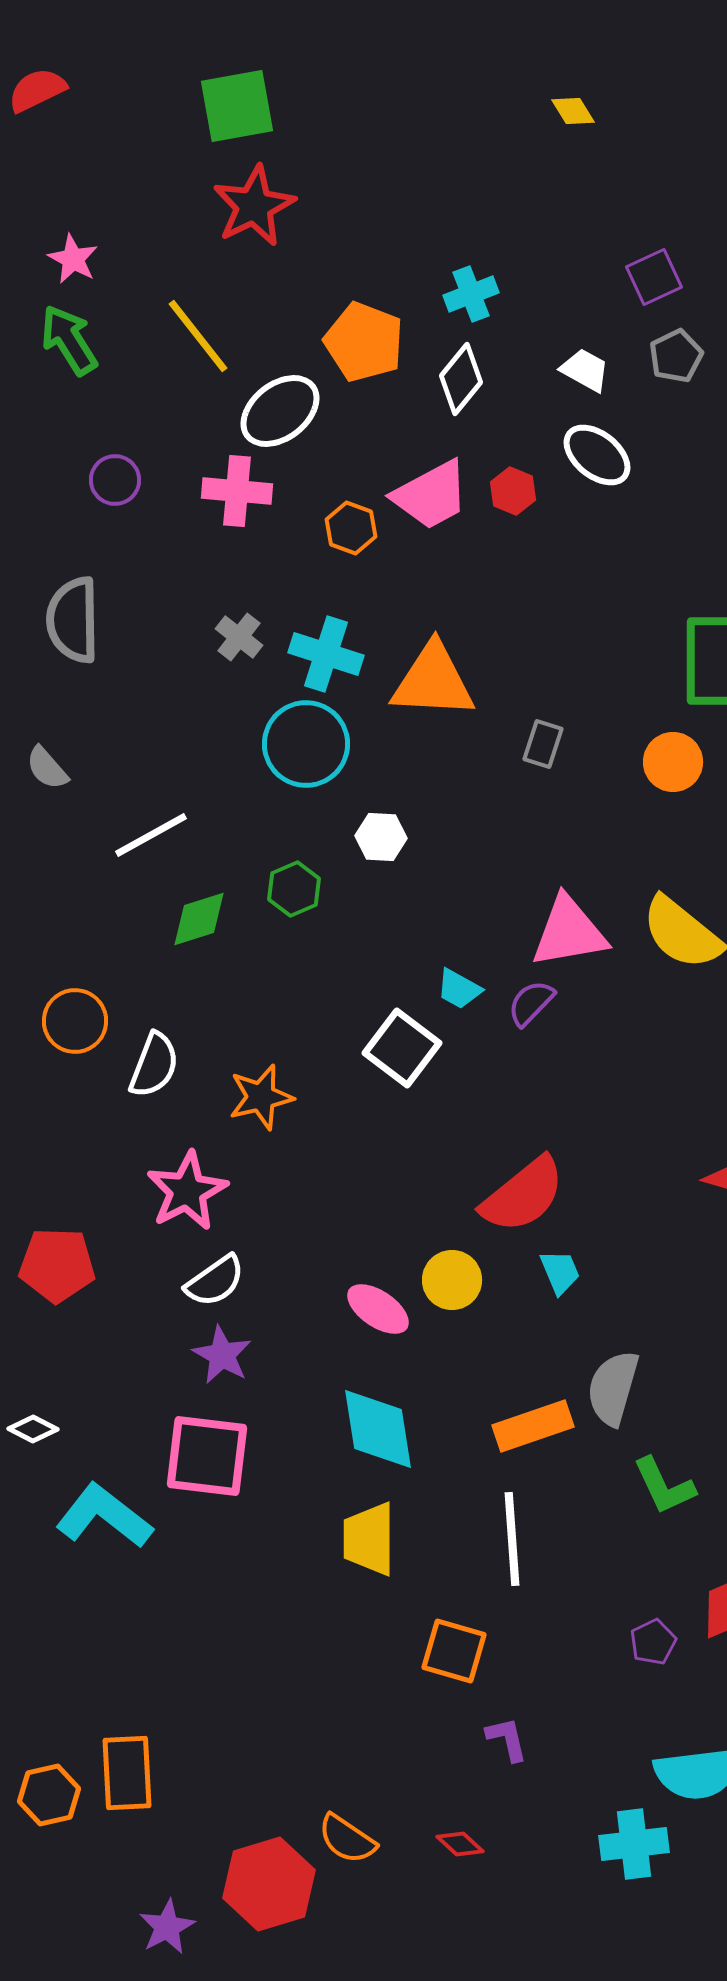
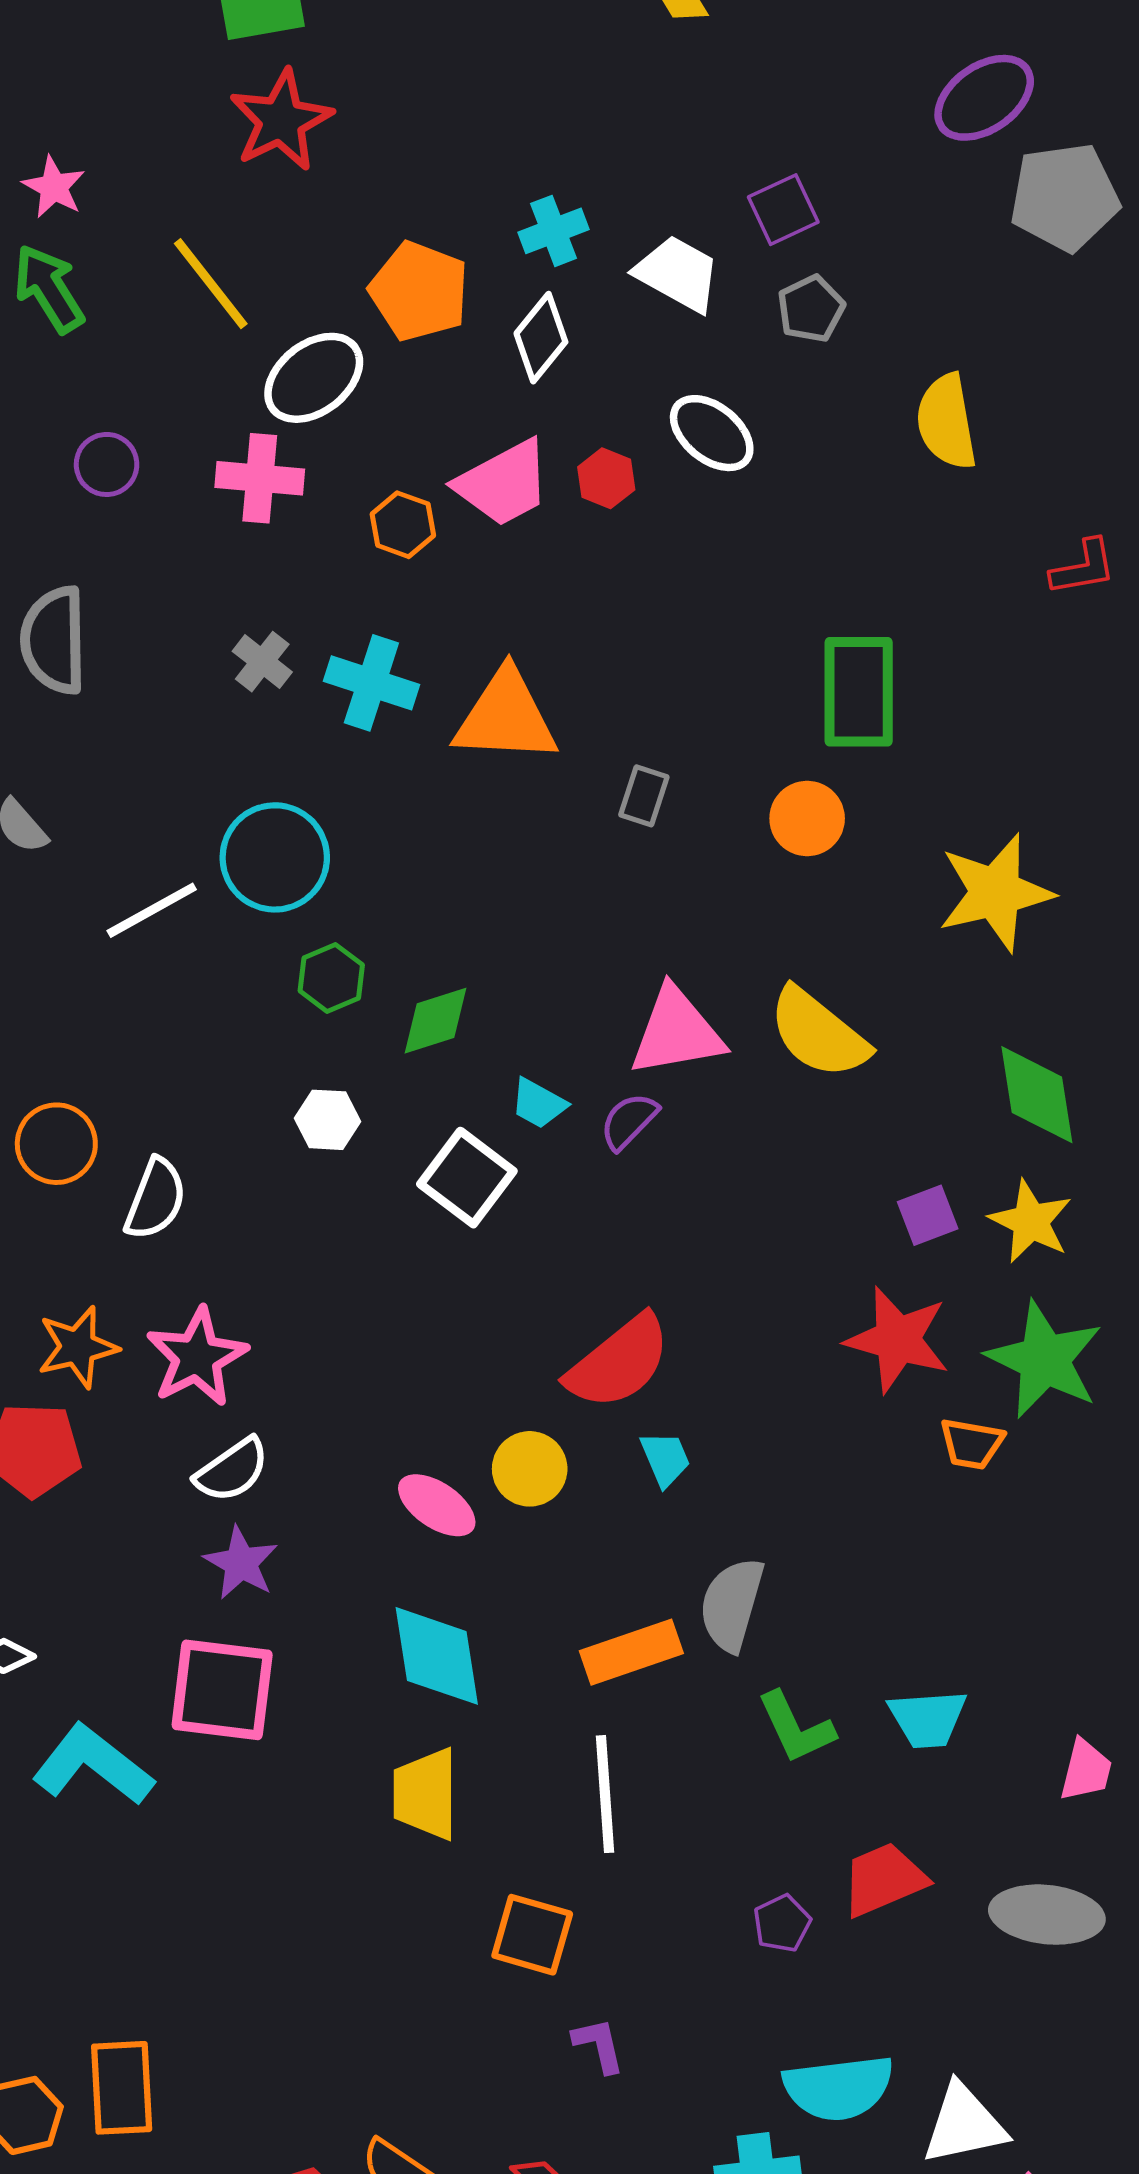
white trapezoid: (585, 370) -> (678, 274), moved, size x1.4
cyan circle: (306, 744) -> (275, 857), moved
white hexagon: (381, 837) -> (328, 1120), moved
green diamond: (199, 919) -> (435, 1021), moved
orange star: (261, 1097) -> (78, 1347), moved

